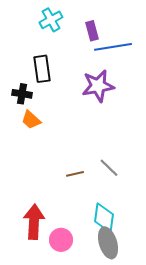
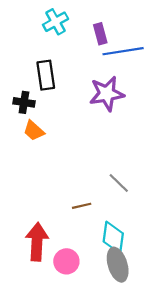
brown line: (75, 174) -> (82, 206), moved

